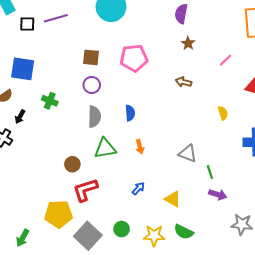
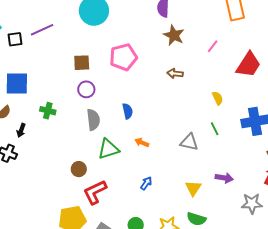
brown star: (188, 43) -> (174, 35), size x1.5
orange arrow: (140, 147) -> (142, 142), turned 136
green line: (210, 172) -> (215, 129), moved
yellow triangle: (173, 199) -> (193, 188), moved, turned 42

